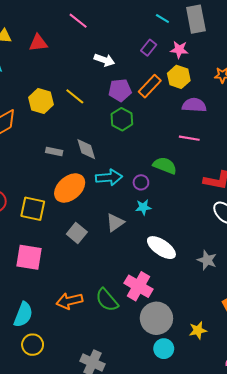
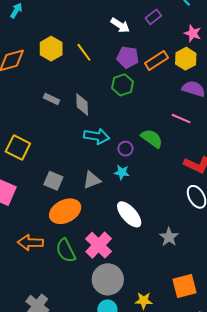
purple rectangle: (149, 48) -> (153, 17), moved
orange ellipse: (70, 188) -> (65, 211), moved
gray square: (77, 233) -> (53, 181), turned -30

